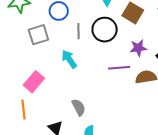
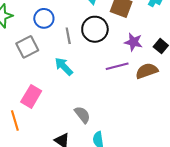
purple star: (138, 48) -> (133, 42), turned 30
orange line: (24, 110) -> (15, 121), moved

